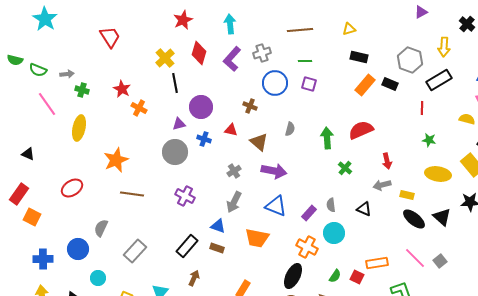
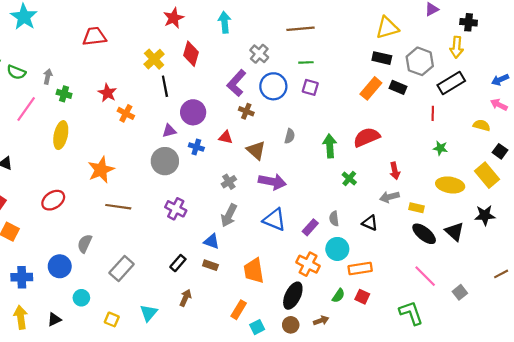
black cross: (467, 24) -> (469, 22), moved, turned -35
yellow triangle: (349, 29) -> (387, 28), moved, size x1.6
red trapezoid: (110, 37) -> (94, 36), turned -65
gray cross: (262, 53) -> (259, 54), turned -30
black rectangle: (359, 57) -> (382, 58), moved
purple L-shape: (232, 59) -> (236, 83), moved
gray arrow: (67, 74) -> (48, 77), turned -72
pink line: (47, 104) -> (26, 109), turned 70
orange trapezoid: (257, 238) -> (254, 271), moved, turned 70
black rectangle: (187, 246) -> (178, 263), size x0.7
gray square: (440, 261) -> (460, 292), moved
orange rectangle: (377, 263) -> (360, 268), moved

